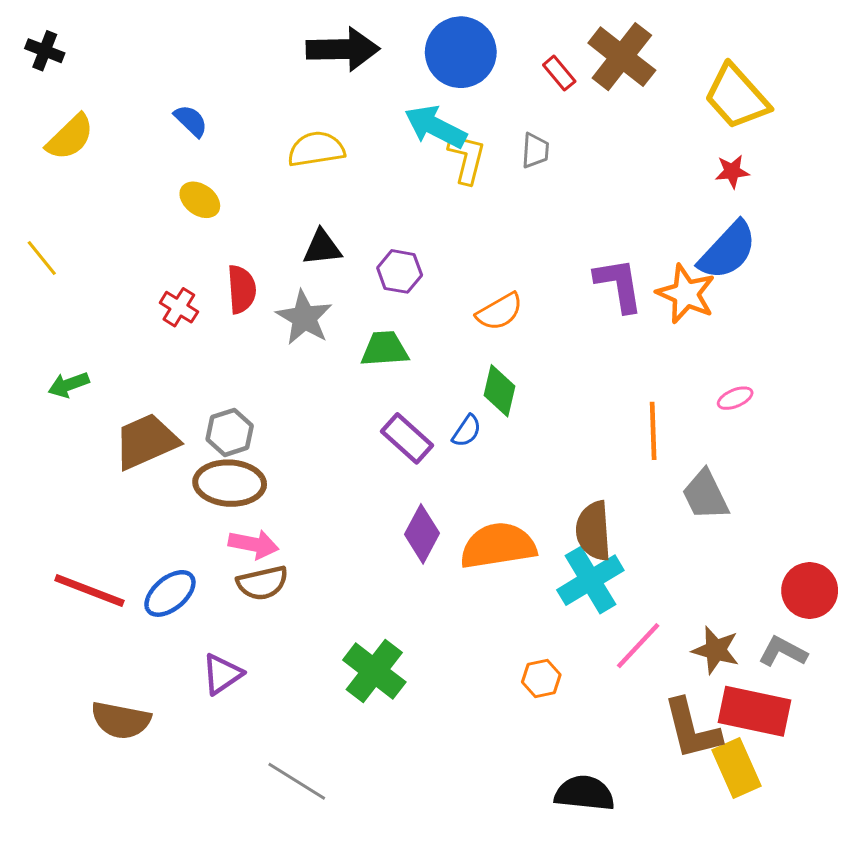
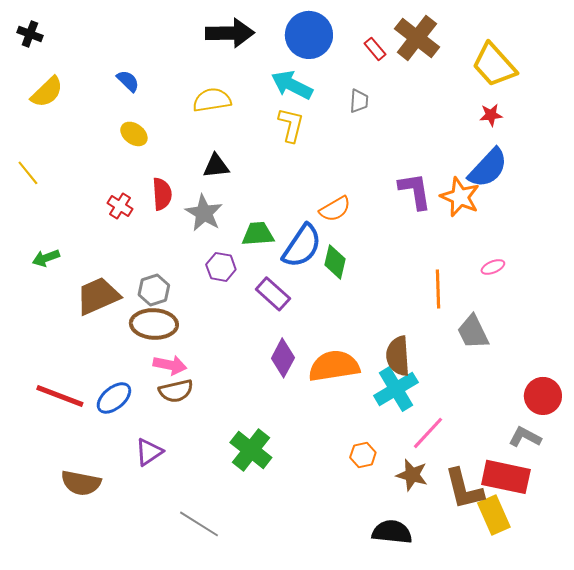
yellow L-shape: (467, 158) -> (291, 125), moved
purple hexagon: (400, 271) -> (221, 267), moved
blue semicircle: (467, 431) -> (302, 246), moved, size x2.0
brown star: (716, 650) -> (412, 475), moved

